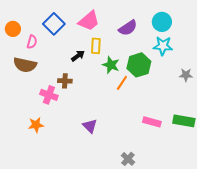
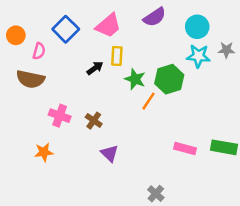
purple semicircle: (128, 28) -> (155, 17), moved
gray star: (186, 75) -> (226, 50), moved
brown cross: (65, 81) -> (94, 121), moved, turned 32

